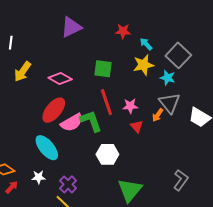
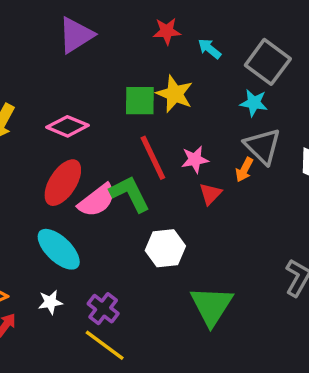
yellow star: (143, 65) -> (175, 94), moved, turned -30
red triangle: (137, 127) -> (210, 194), turned 32

